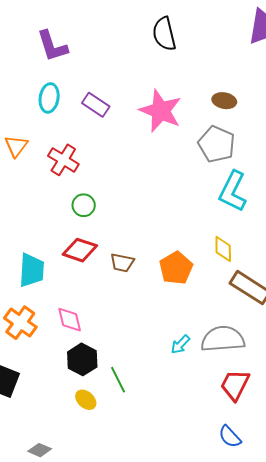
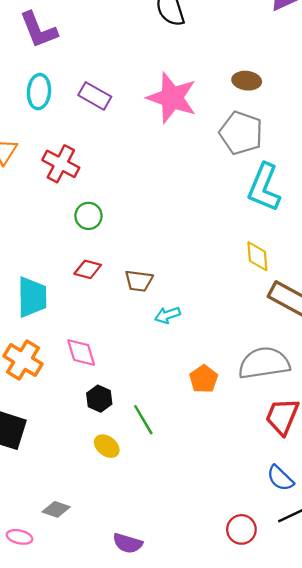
red diamond: (80, 250) -> (88, 269), size x0.7
orange pentagon: (176, 268) -> (204, 379), moved, size x0.7
cyan arrow: (180, 344) -> (168, 315), moved, turned 30
black hexagon: (82, 359) -> (99, 399), size x0.7

